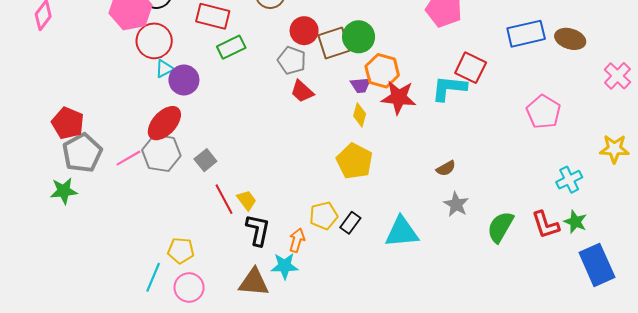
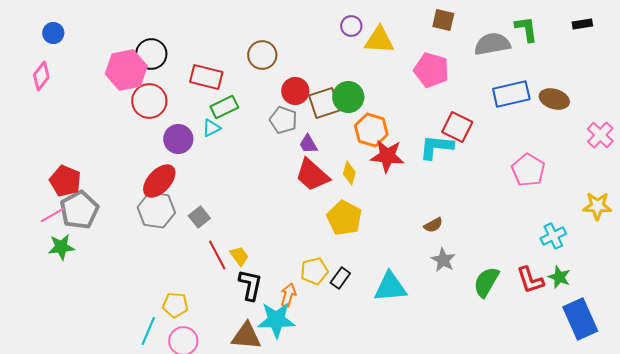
cyan triangle: (164, 69) -> (211, 128), moved
purple trapezoid: (361, 85) -> (308, 144), moved, turned 65
red trapezoid: (302, 91) -> (312, 175), moved, size x1.5
pink line: (128, 158) -> (52, 215), moved
cyan star: (285, 266) -> (276, 320), size x1.4

